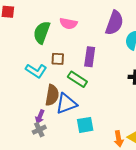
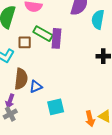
green rectangle: (77, 79) -> (43, 34), moved
blue triangle: (66, 104) -> (36, 87), size x0.6

